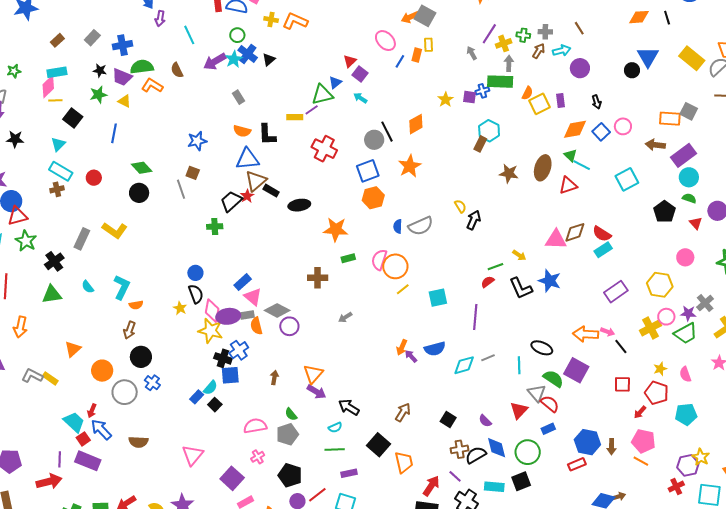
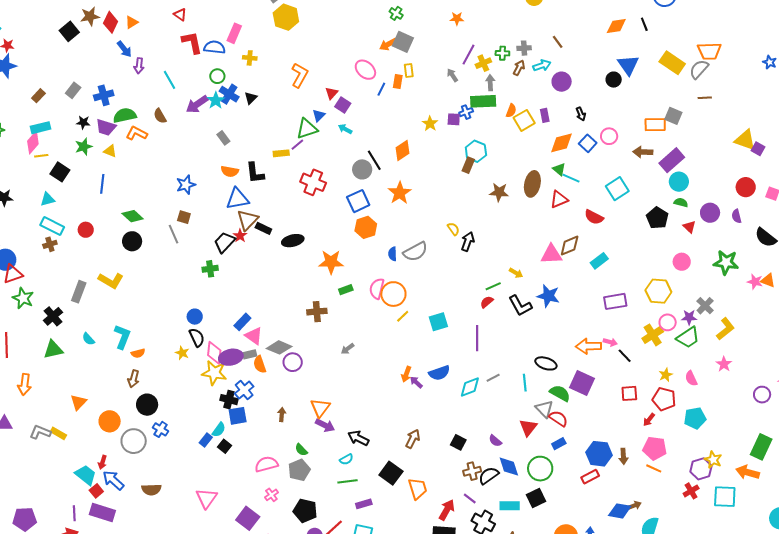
orange L-shape: (295, 21) -> (300, 75), moved, turned 100
cyan triangle: (58, 144) -> (48, 199), turned 35
red semicircle: (602, 234) -> (594, 217), moved
purple rectangle: (616, 292) -> (615, 301), turned 30

